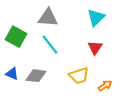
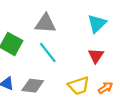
orange arrow: (105, 86) -> (105, 88), moved

